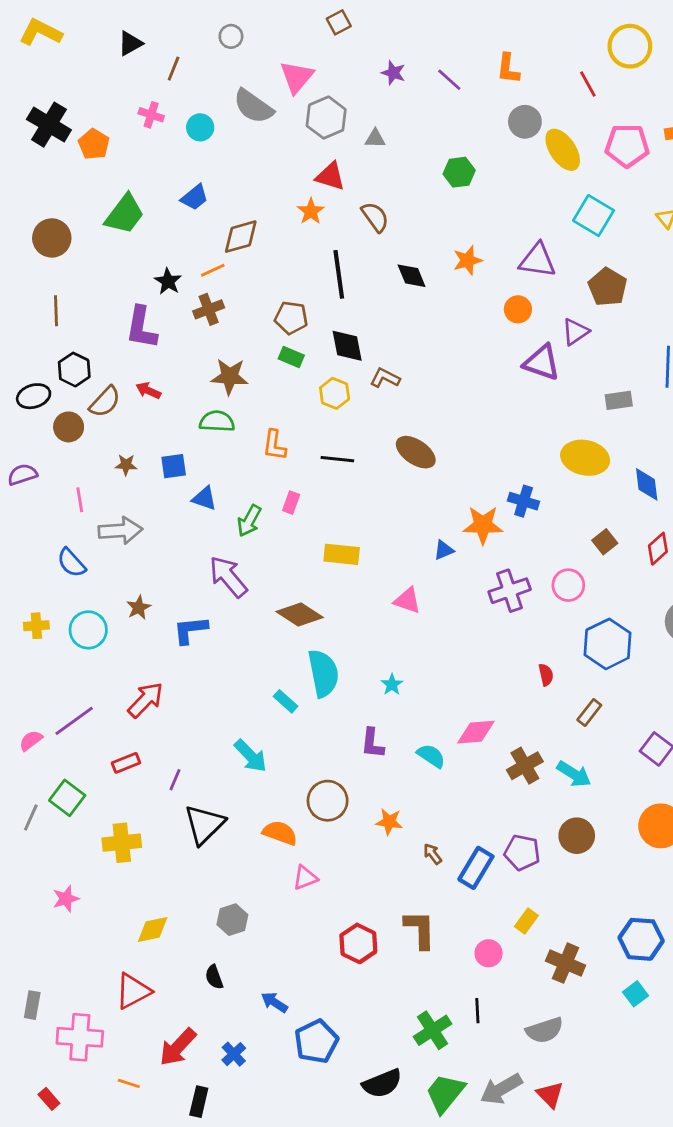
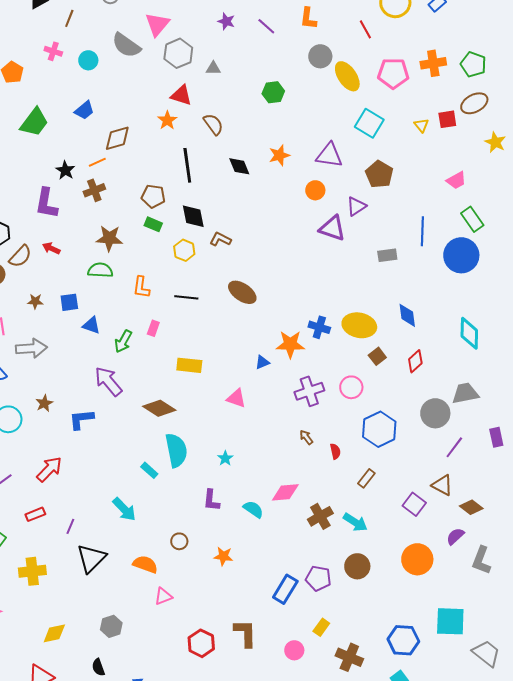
yellow ellipse: (585, 458) -> (359, 325), moved
brown circle: (328, 801) -> (179, 541), size x0.6
brown arrow: (433, 854) -> (306, 437), moved

